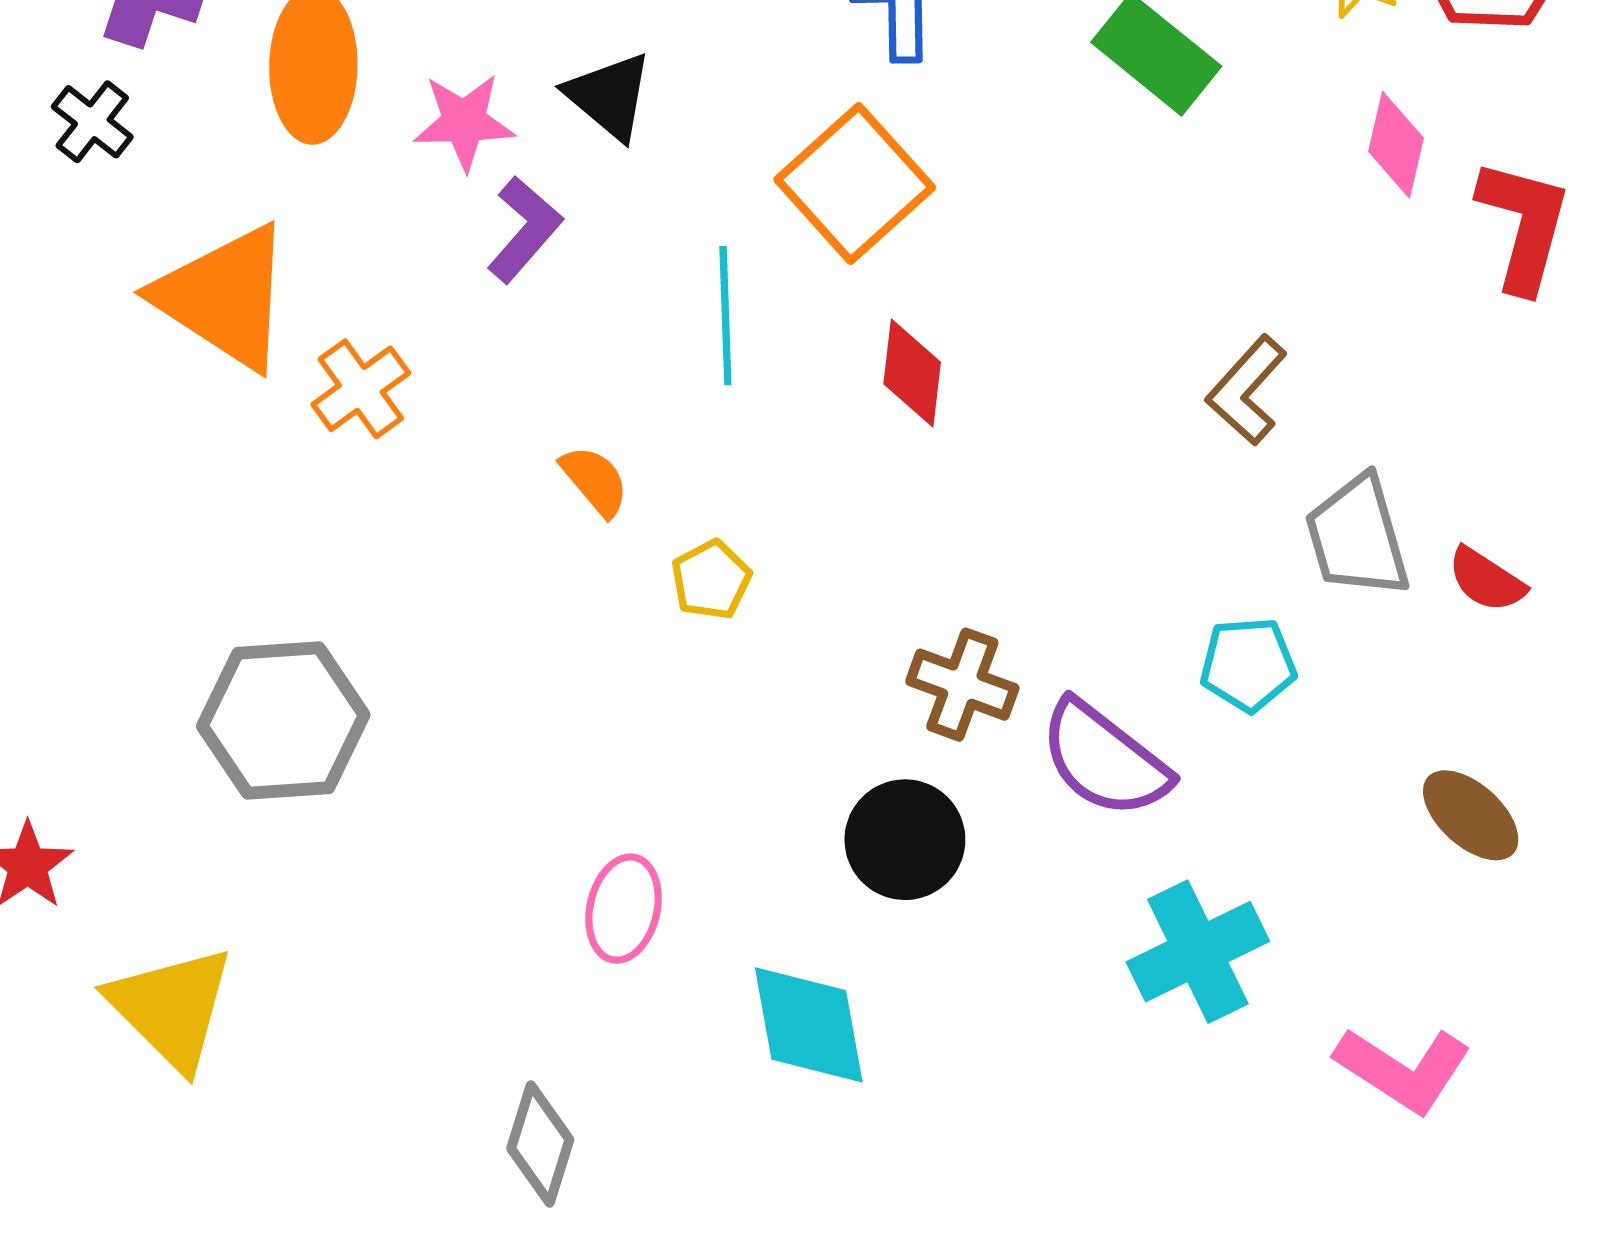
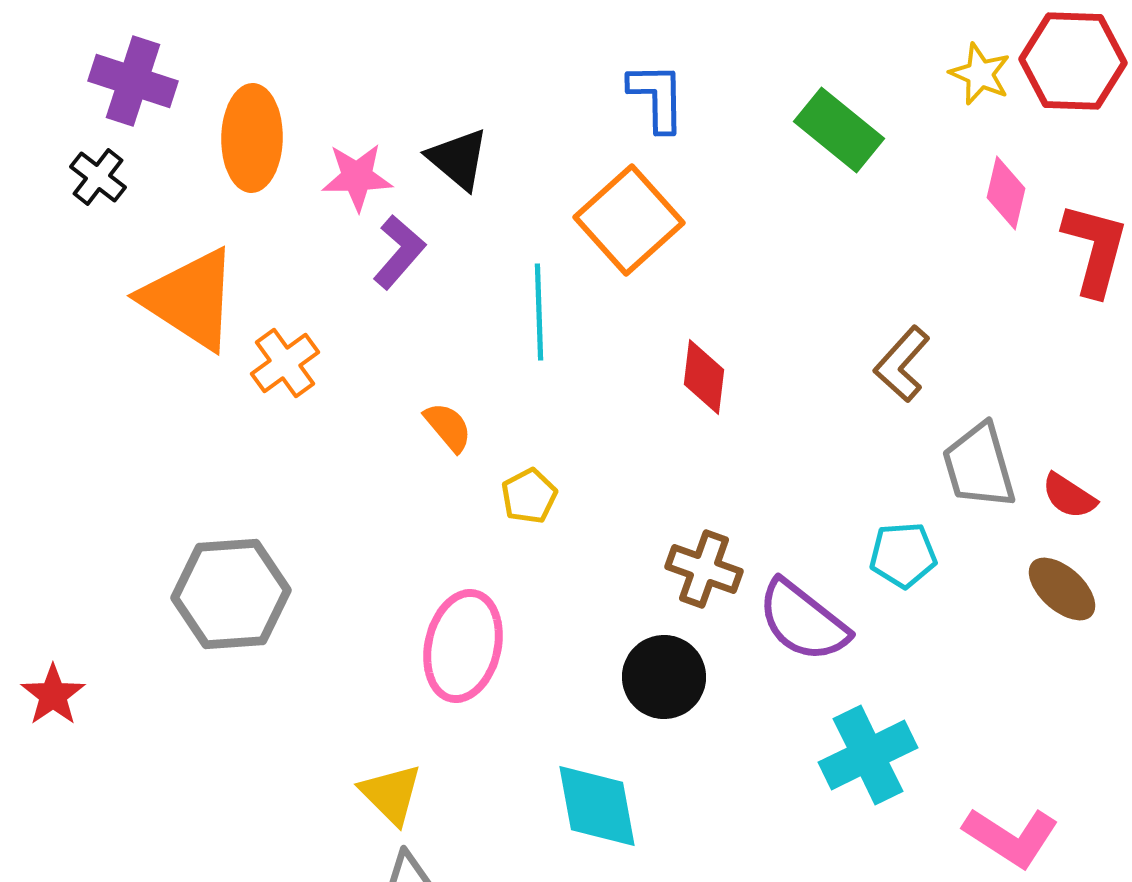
red diamond: (912, 373) -> (704, 377), moved
brown ellipse: (1471, 815) -> (1062, 589), moved
pink ellipse: (624, 909) -> (463, 646), moved, size x1.5
yellow triangle: (171, 1008) -> (391, 794), moved, size x0.7

